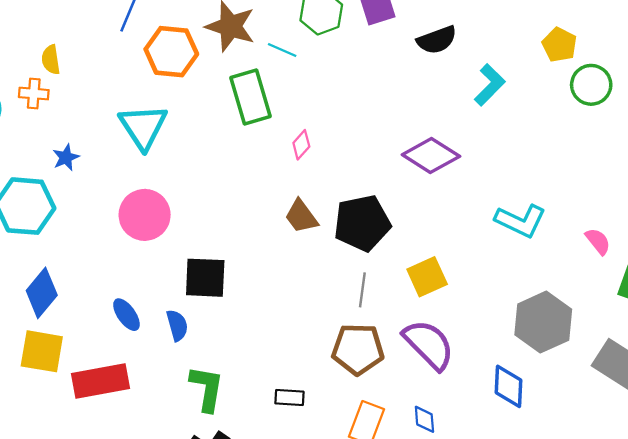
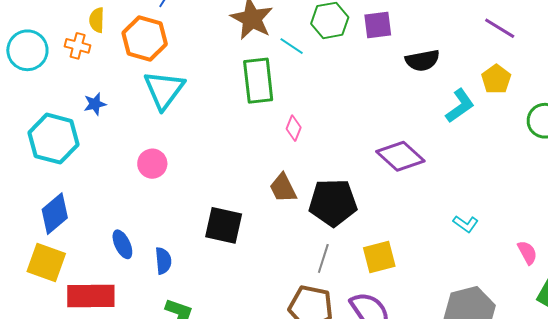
yellow pentagon: (559, 45) -> (496, 79), moved
orange hexagon: (171, 52) -> (145, 39), moved
pink diamond: (301, 145) -> (294, 128), turned -30
pink circle: (145, 215) -> (152, 164), size x0.7
cyan L-shape: (521, 221) -> (466, 224), size x0.6
black square: (205, 278) -> (224, 225), moved

